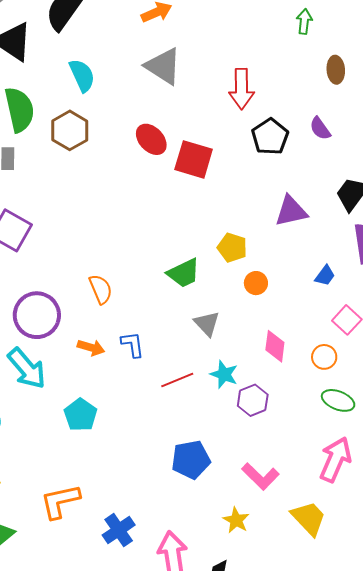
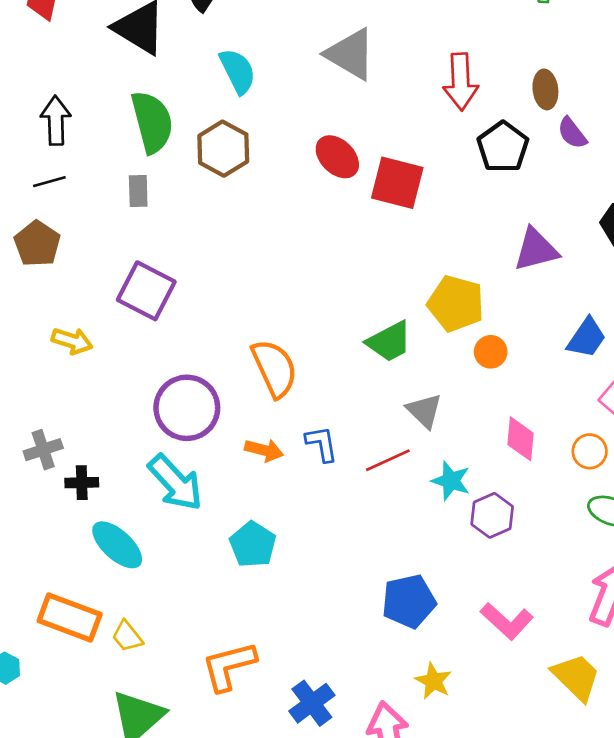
brown ellipse: (336, 70) -> (545, 89), moved
yellow pentagon: (232, 248) -> (456, 304), size x1.4
blue trapezoid: (325, 276) -> (587, 338), size x1.4
orange semicircle: (101, 289) -> (274, 368), size x1.4
red line: (177, 380) -> (388, 460), moved
yellow star: (236, 520) -> (433, 681), moved

